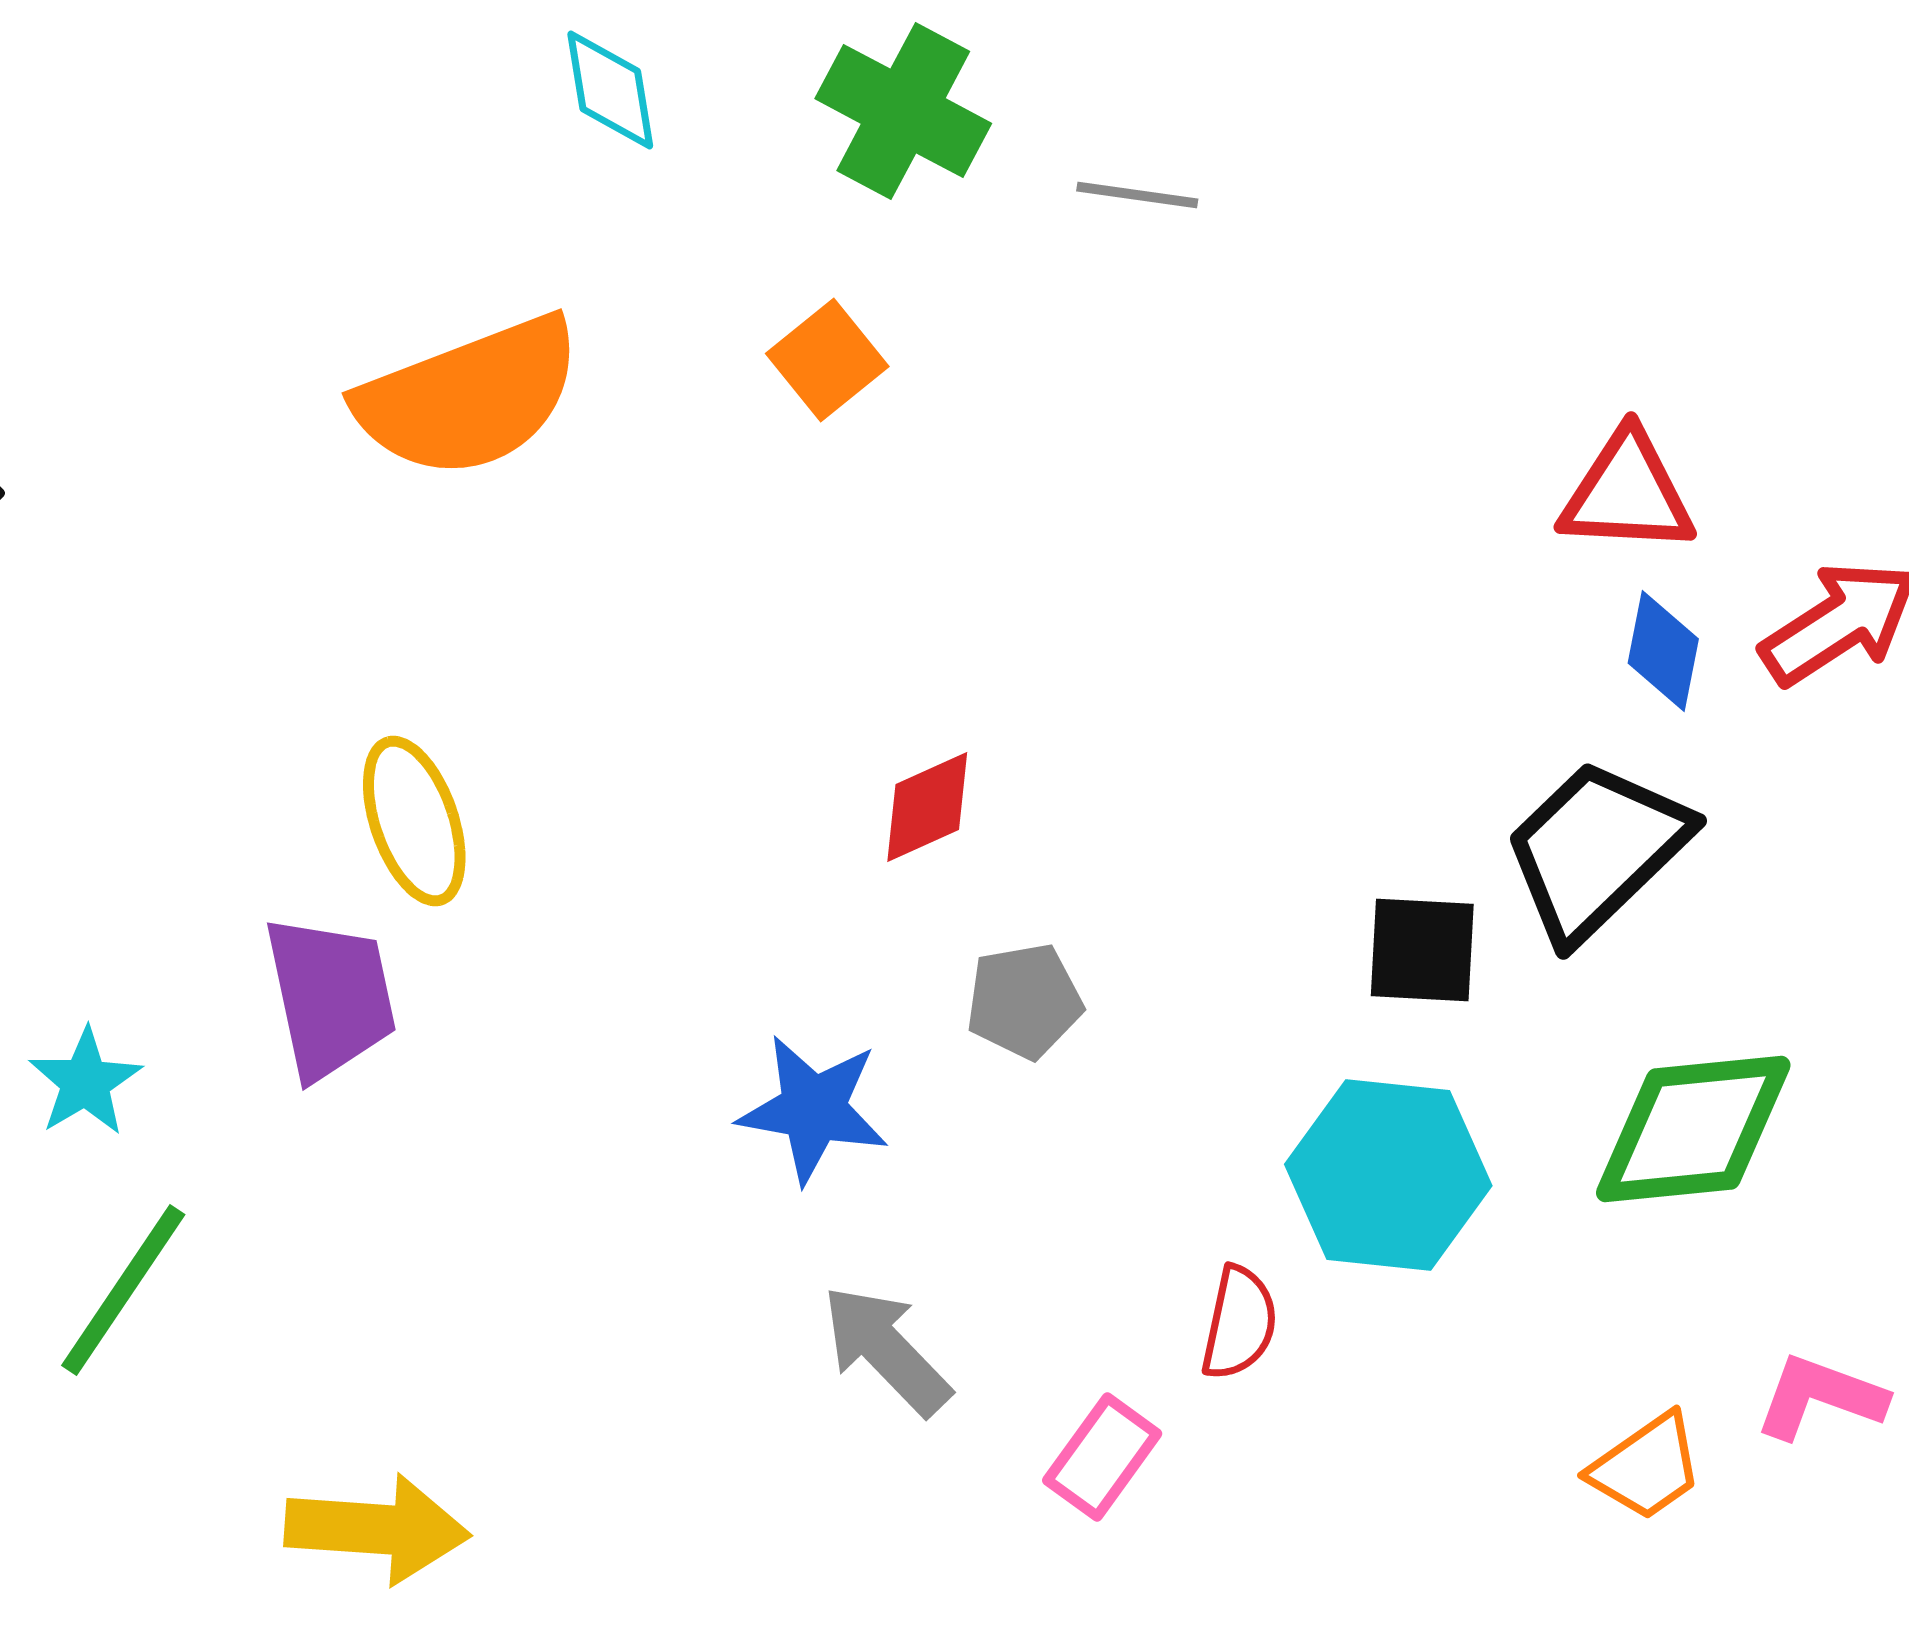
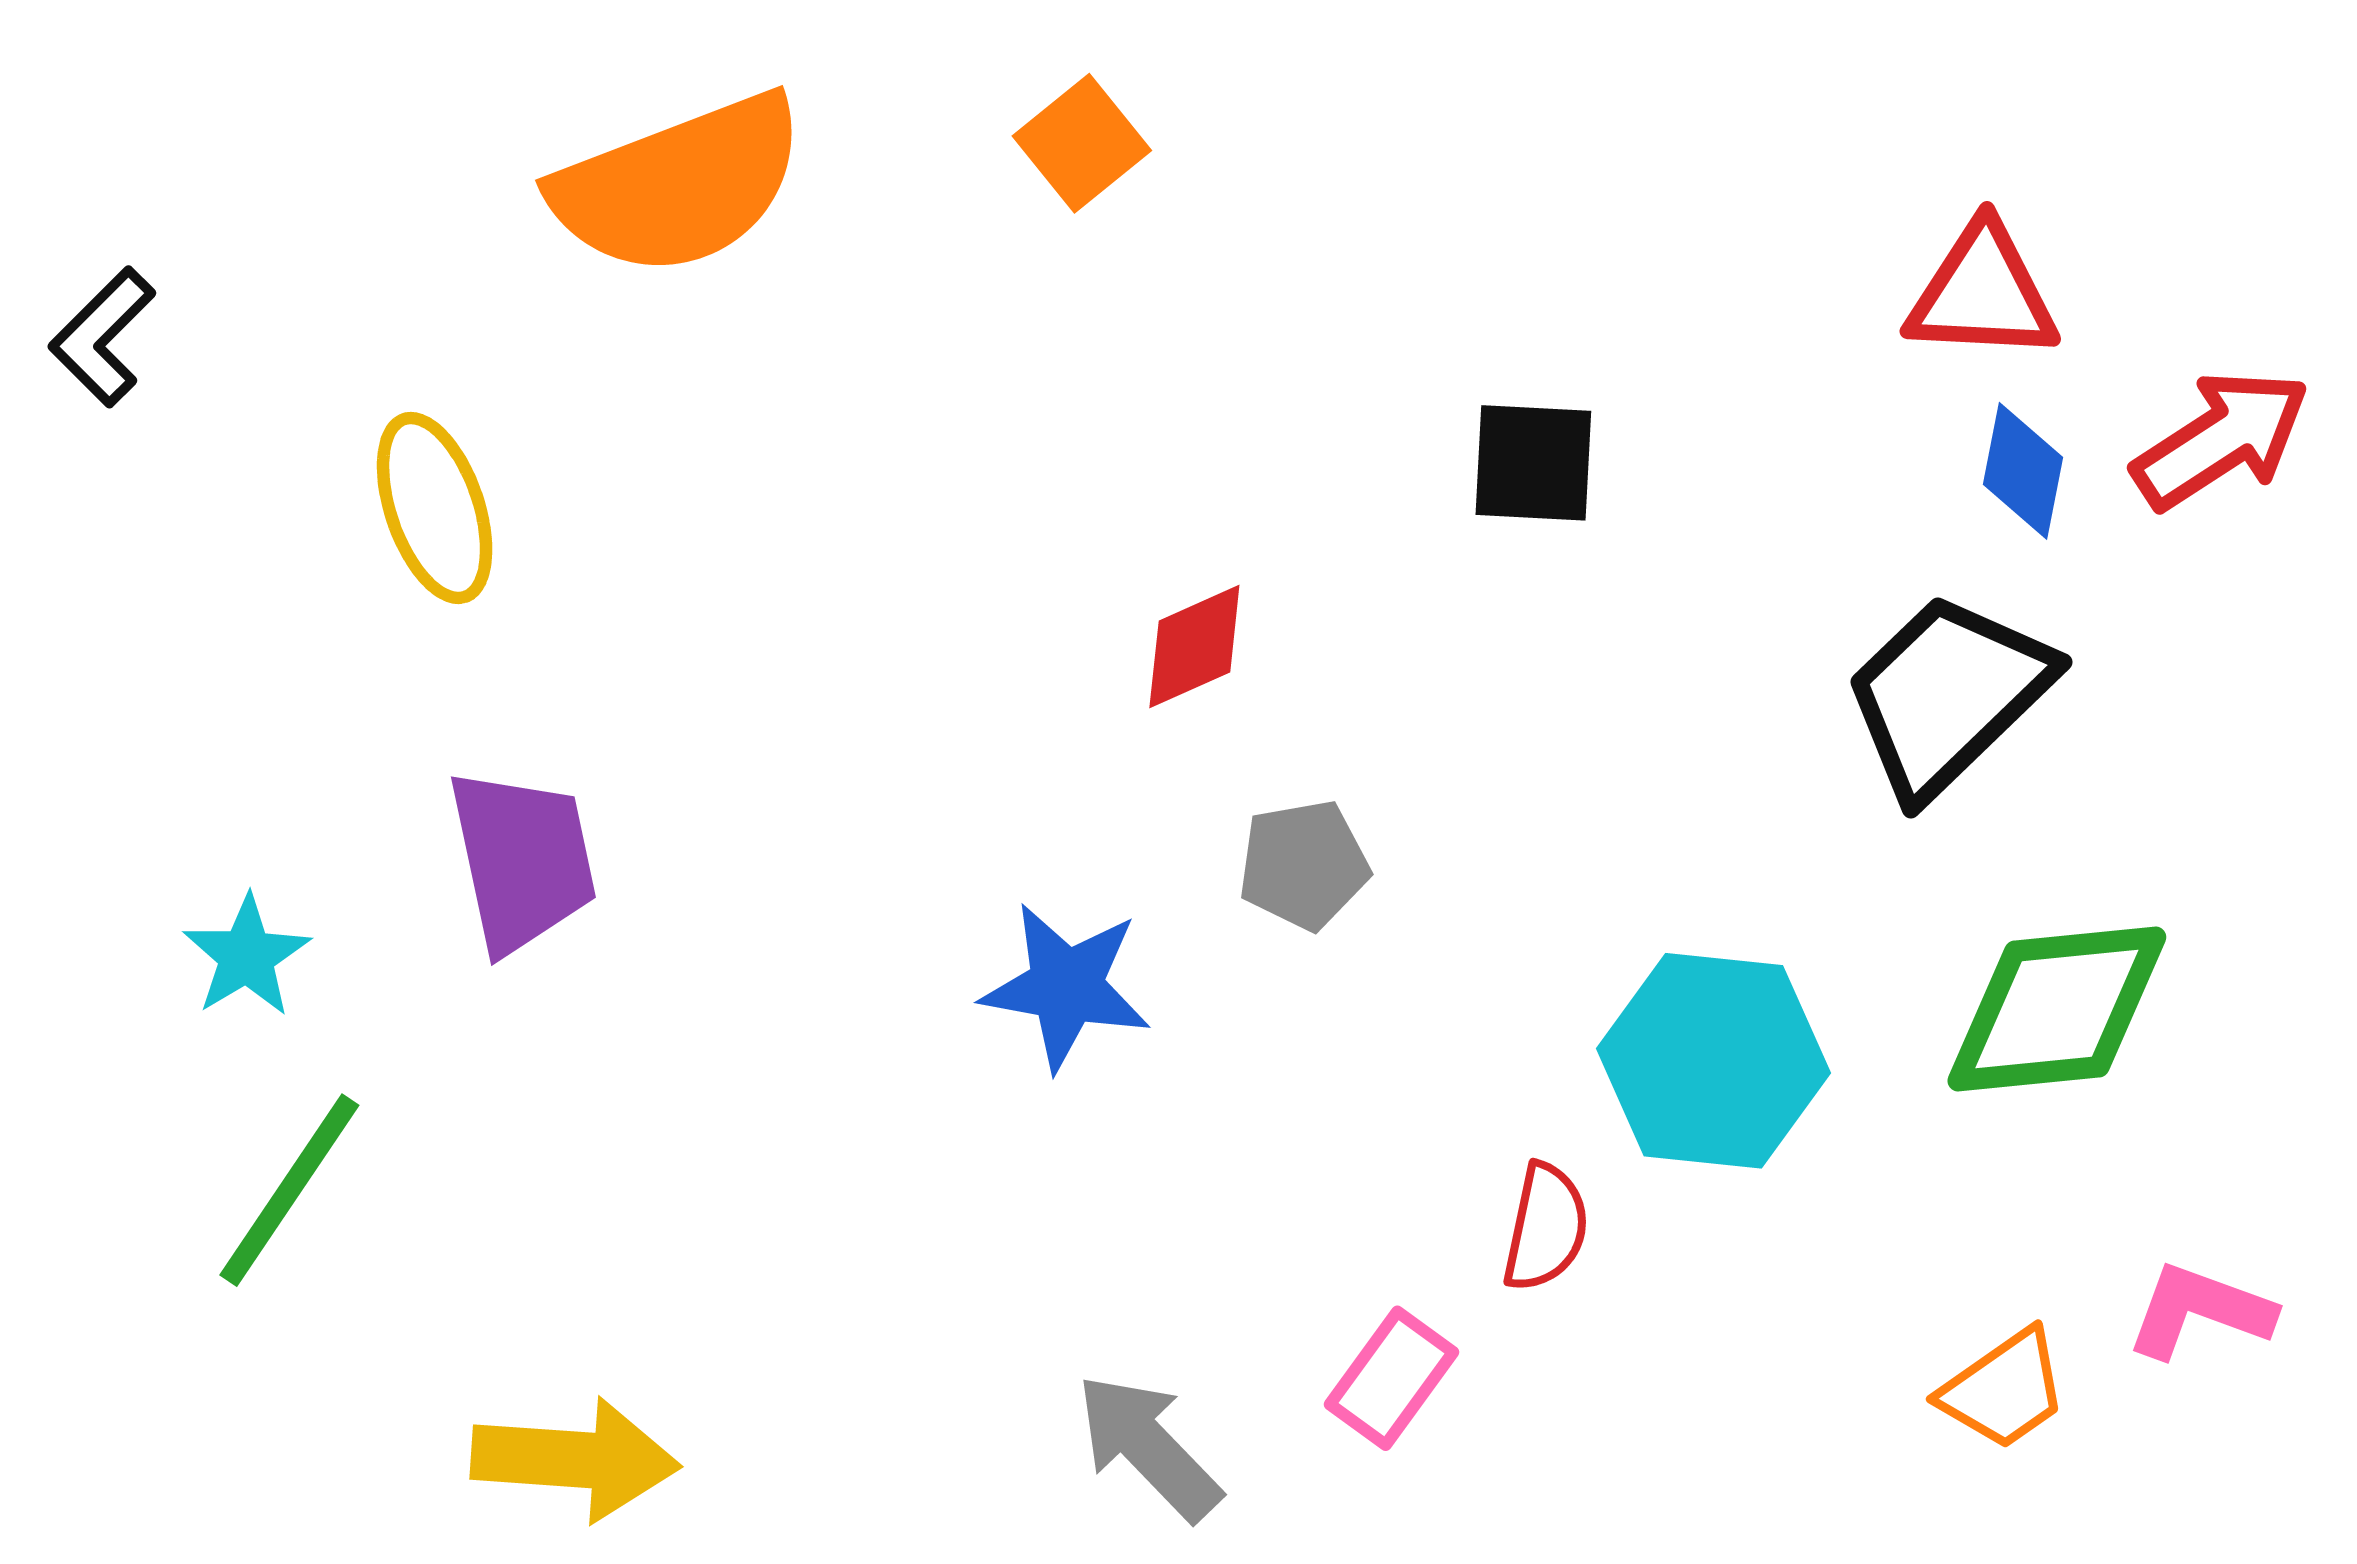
yellow ellipse: (414, 821) -> (435, 508), moved
black square: (1422, 950) -> (1533, 463), moved
gray arrow: (886, 1350) -> (1148, 1447), moved

